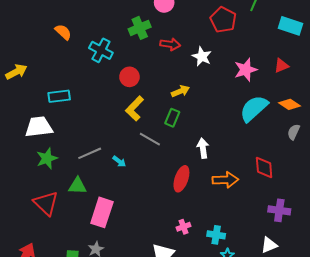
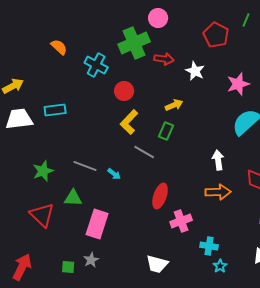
green cross: (140, 28) -> (134, 43), size x1.4
white trapezoid: (39, 127) -> (19, 119), moved
white arrow: (203, 148) -> (218, 160), moved
gray line: (90, 153) -> (85, 166), turned 45
red ellipse: (181, 179) -> (160, 196), moved
pink cross: (183, 227) -> (181, 221), moved, size x1.5

